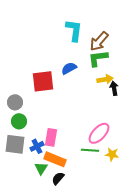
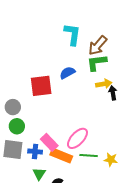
pink ellipse: (99, 133) -> (77, 138), moved
pink rectangle: (51, 137) -> (49, 142), turned -54
blue cross: (37, 146) -> (35, 152), turned 32
orange rectangle: (55, 159) -> (61, 156), moved

